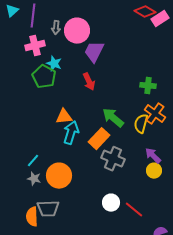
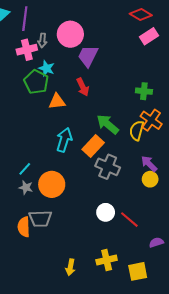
pink rectangle: (160, 19) -> (149, 36), moved
gray arrow: (56, 28) -> (42, 40), moved
orange triangle: (64, 117) -> (57, 102), moved

